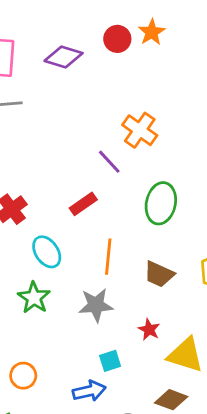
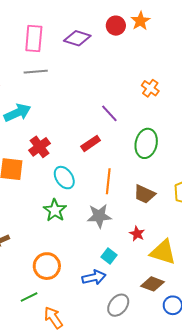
orange cross: (140, 130) -> (150, 88), moved, size x0.7
cyan square: (110, 361) -> (109, 256), turned -35
orange circle: (23, 376) -> (47, 266), size x1.4

